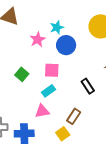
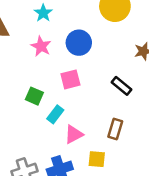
cyan star: (57, 27) -> (43, 13), moved
cyan rectangle: (48, 91) -> (55, 114), moved
yellow square: (63, 134) -> (97, 159), moved, turned -32

